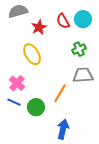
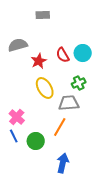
yellow ellipse: (32, 54) -> (45, 88), moved
gray trapezoid: (83, 75) -> (69, 103), moved
blue line: (14, 102) -> (14, 136), turned 40

